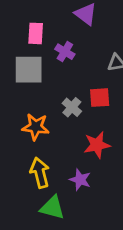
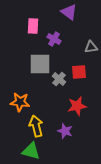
gray square: (29, 70) -> (40, 64), moved
orange star: (36, 127) -> (20, 102), moved
green triangle: (52, 208) -> (31, 151), moved

